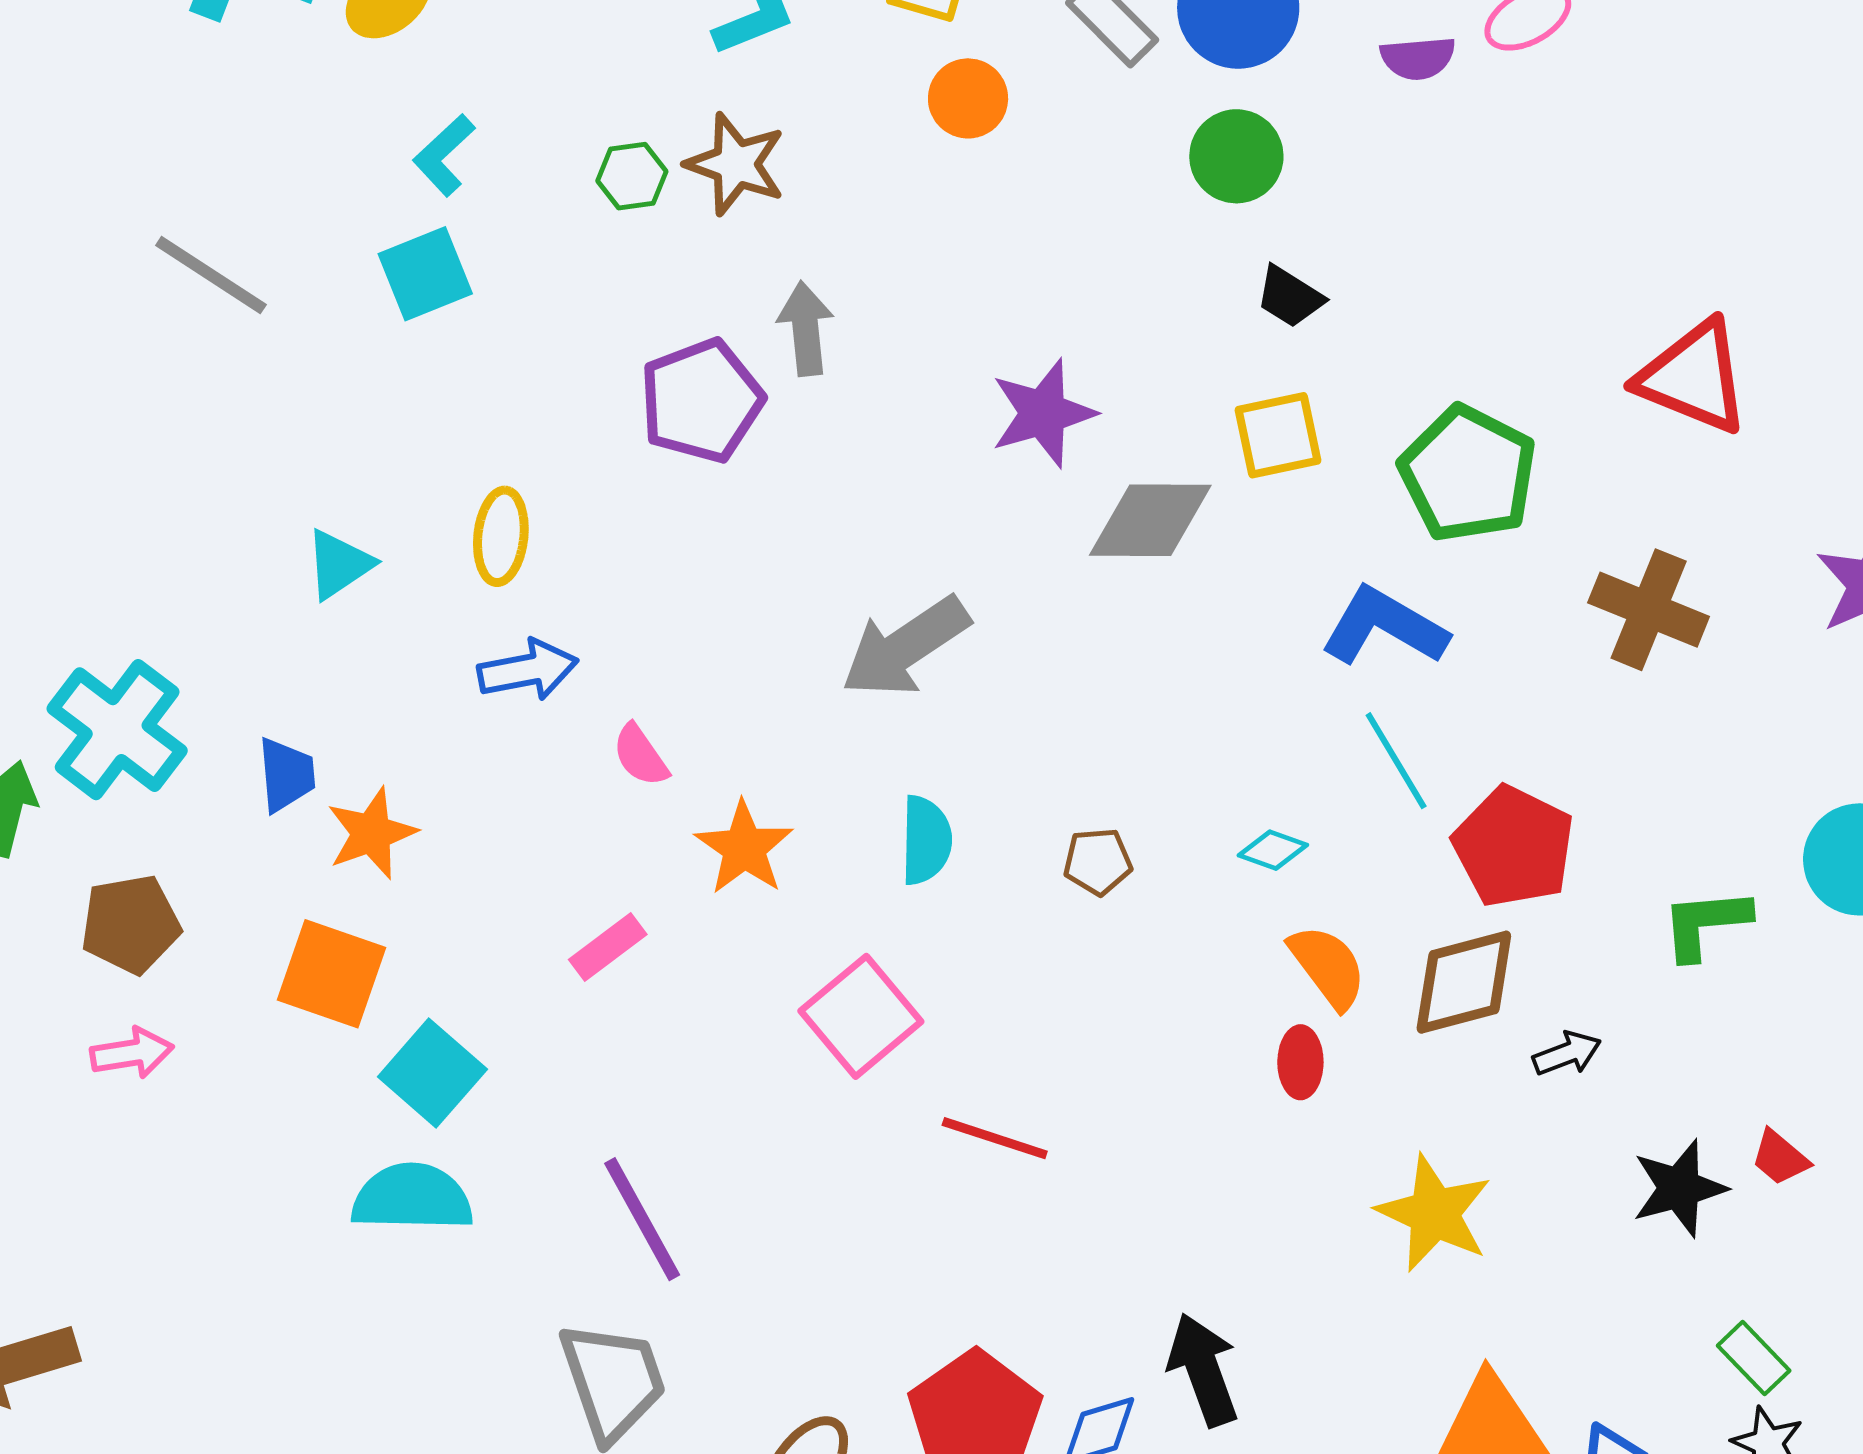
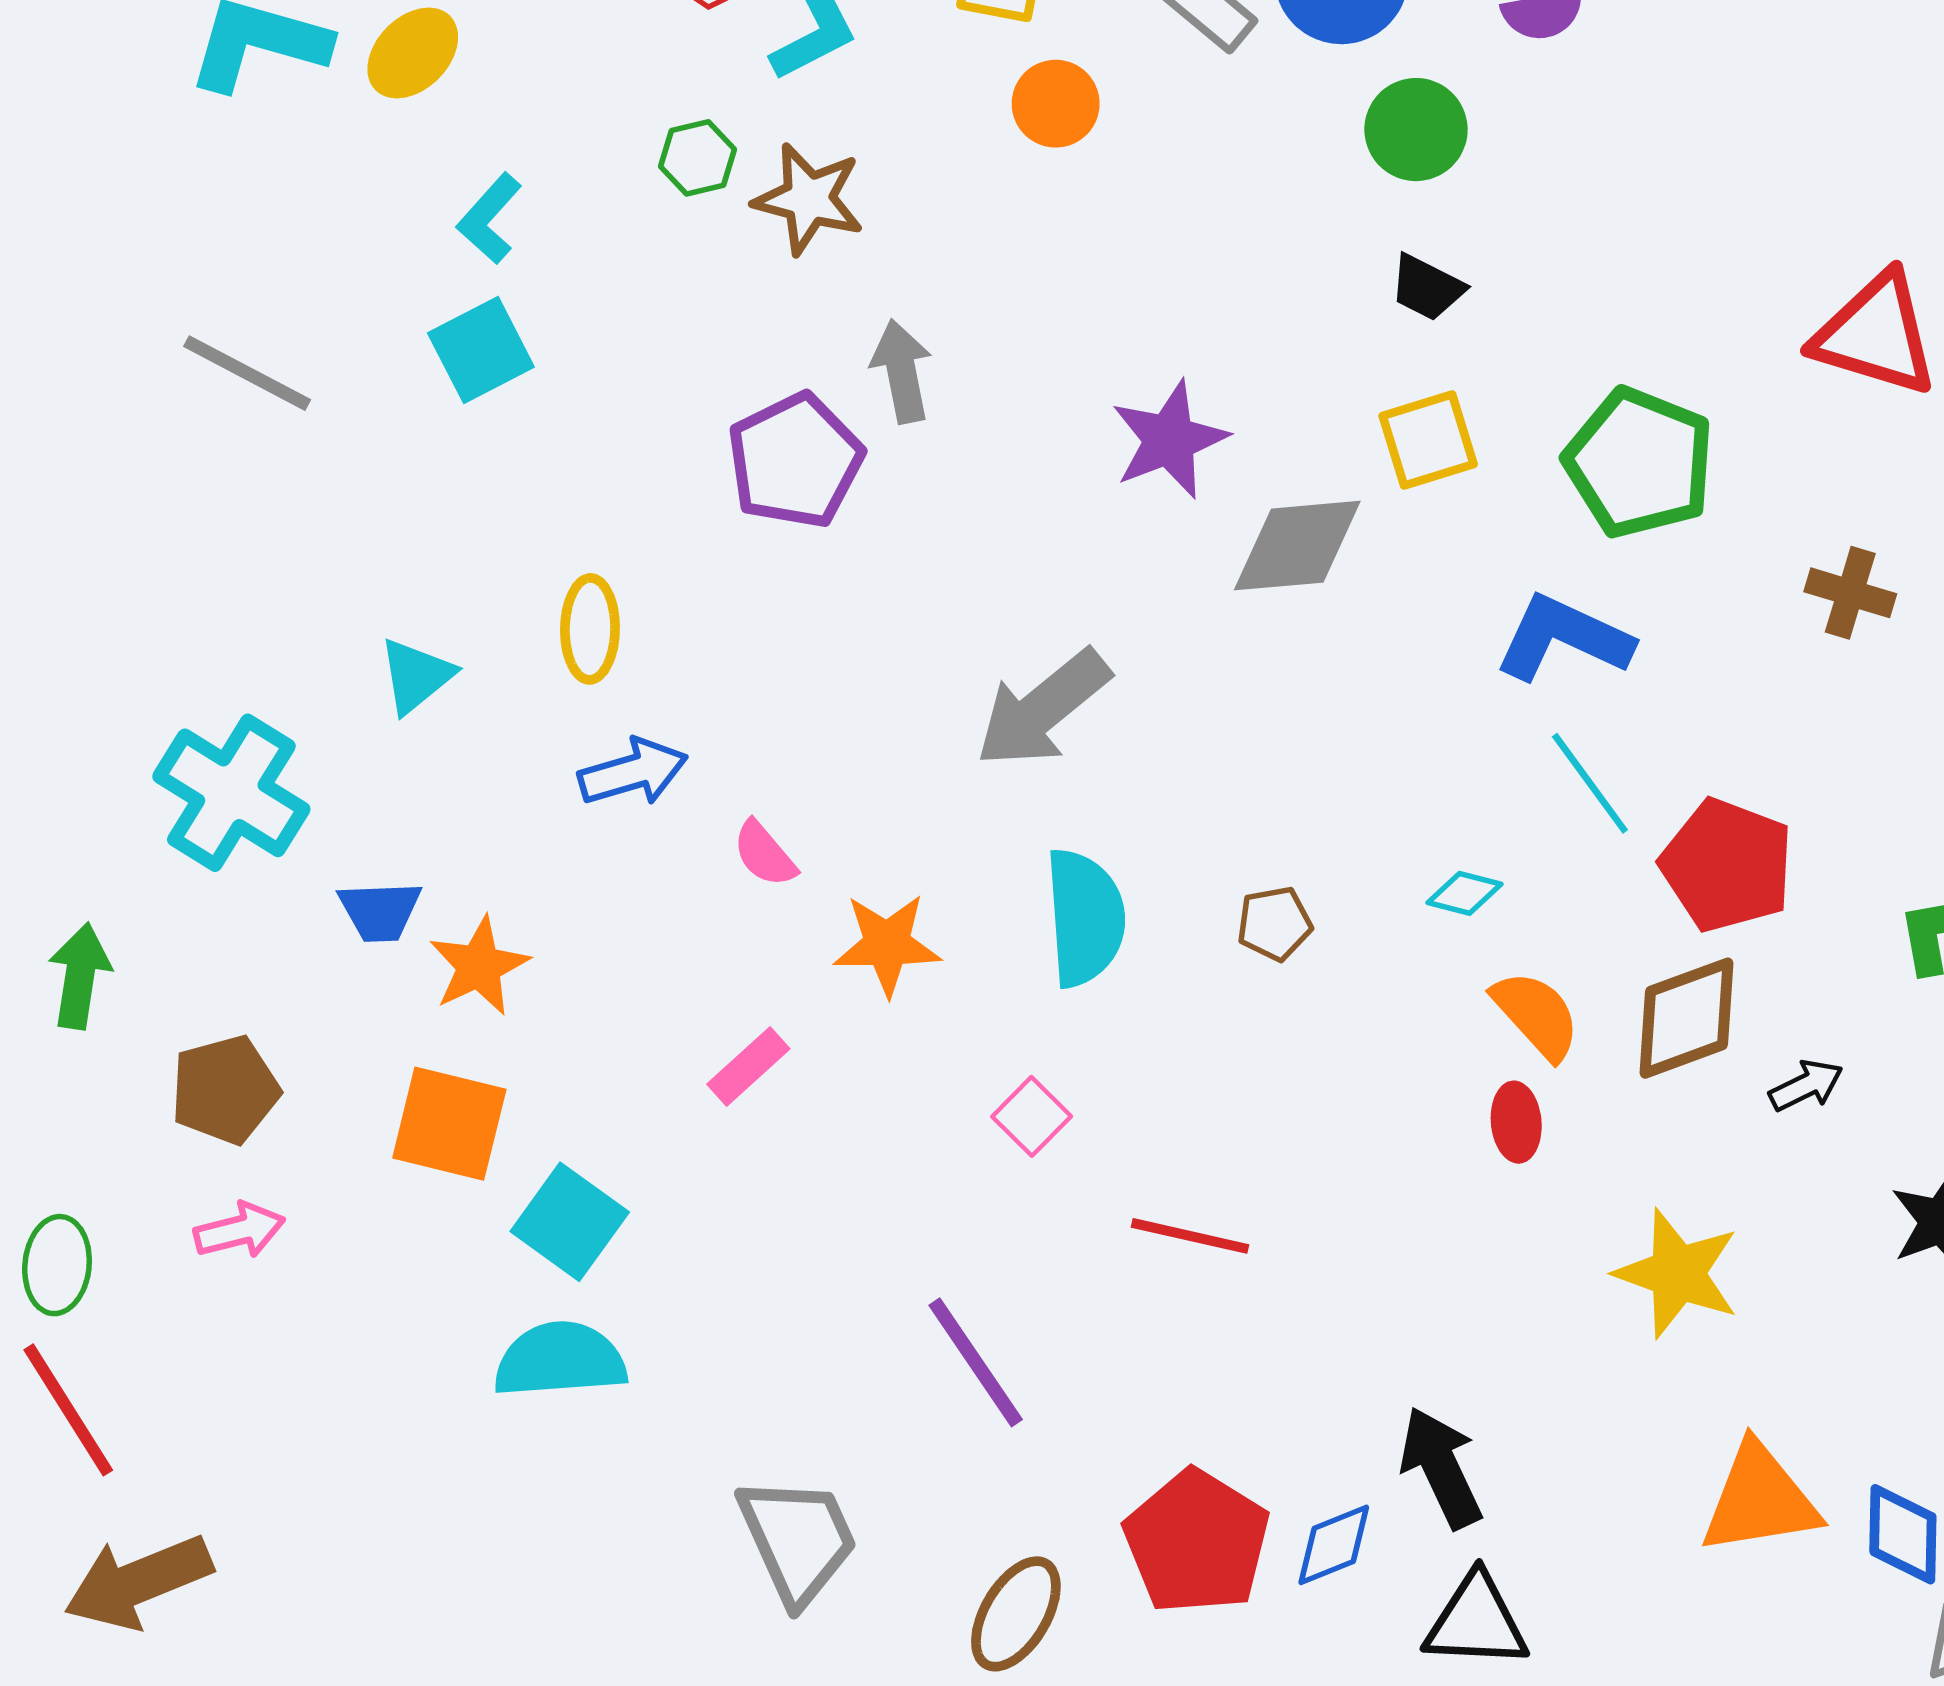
green circle: (1236, 156) -> (1416, 130), moved
green hexagon: (632, 176) -> (697, 158), moved
brown cross: (1649, 610) -> (1850, 593), size x0.7
cyan cross: (117, 730) -> (231, 793), moved
blue trapezoid: (286, 775) -> (380, 911), turned 98
cyan semicircle: (926, 840) -> (1085, 918), size x1.4
orange star: (744, 848) -> (887, 944), turned -30
pink square: (861, 1016) -> (1032, 1116), size x0.6
purple line: (642, 1219) -> (976, 1362), moved

